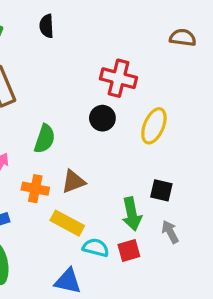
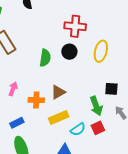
green semicircle: (45, 139) -> (45, 58), moved
yellow rectangle: (67, 223) -> (59, 117), turned -42
cyan semicircle: (96, 248) -> (78, 129), turned 140

